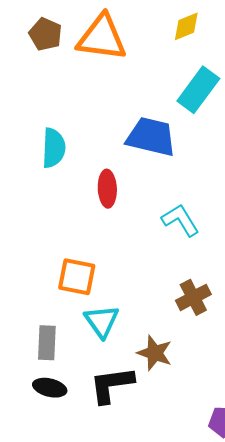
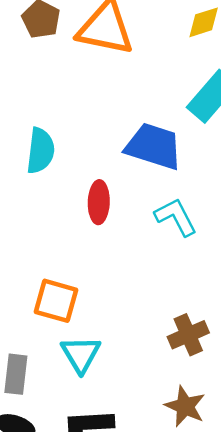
cyan L-shape: (180, 220) -> (176, 217), moved
brown star: (155, 353) -> (185, 406), moved

